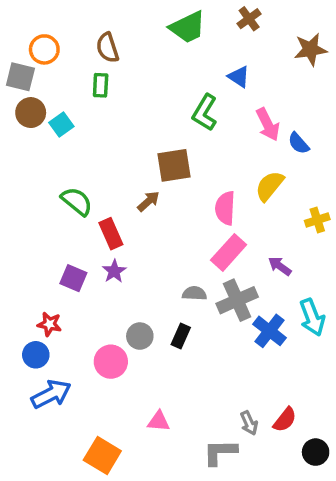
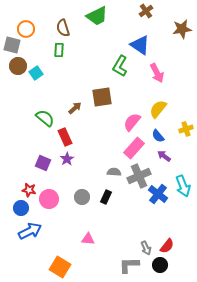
green trapezoid: (188, 27) -> (97, 16), moved
blue triangle: (239, 77) -> (140, 45), size x1.5
blue semicircle: (299, 143) -> (158, 136), moved
brown arrow: (148, 201) -> (75, 108), moved
pink semicircle: (225, 208) -> (132, 122), turned 36
pink circle: (111, 362) -> (49, 199), moved
pink triangle: (159, 421) -> (88, 239), moved
black circle: (316, 452) -> (160, 265), moved

